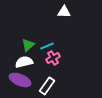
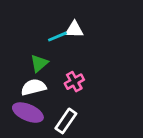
white triangle: (64, 12) -> (74, 30), moved
cyan line: (47, 46) -> (57, 37), moved

